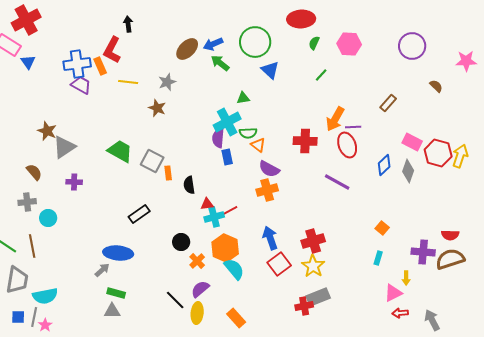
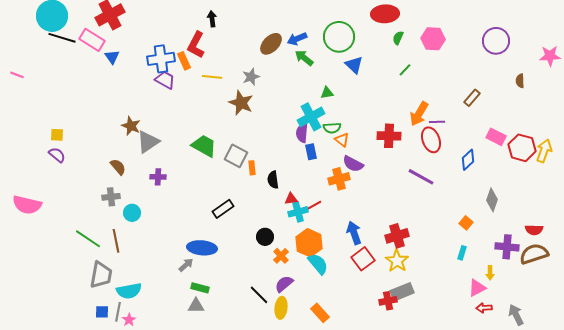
brown semicircle: (436, 86) -> (520, 81), turned -136
brown star: (157, 108) -> (241, 103), size x1.4
gray diamond: (408, 171) -> (492, 200), moved
orange cross: (267, 190) -> (339, 179), moved

